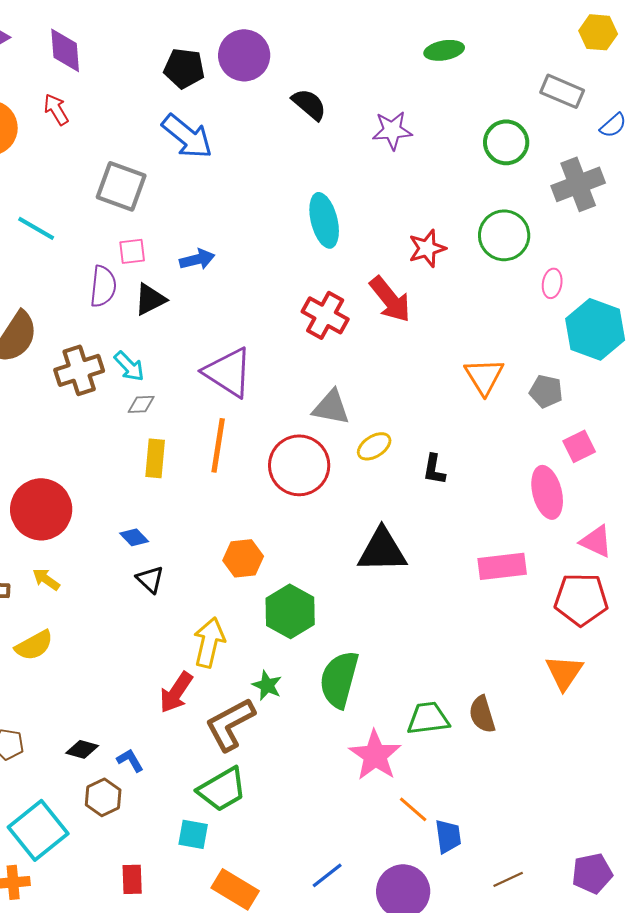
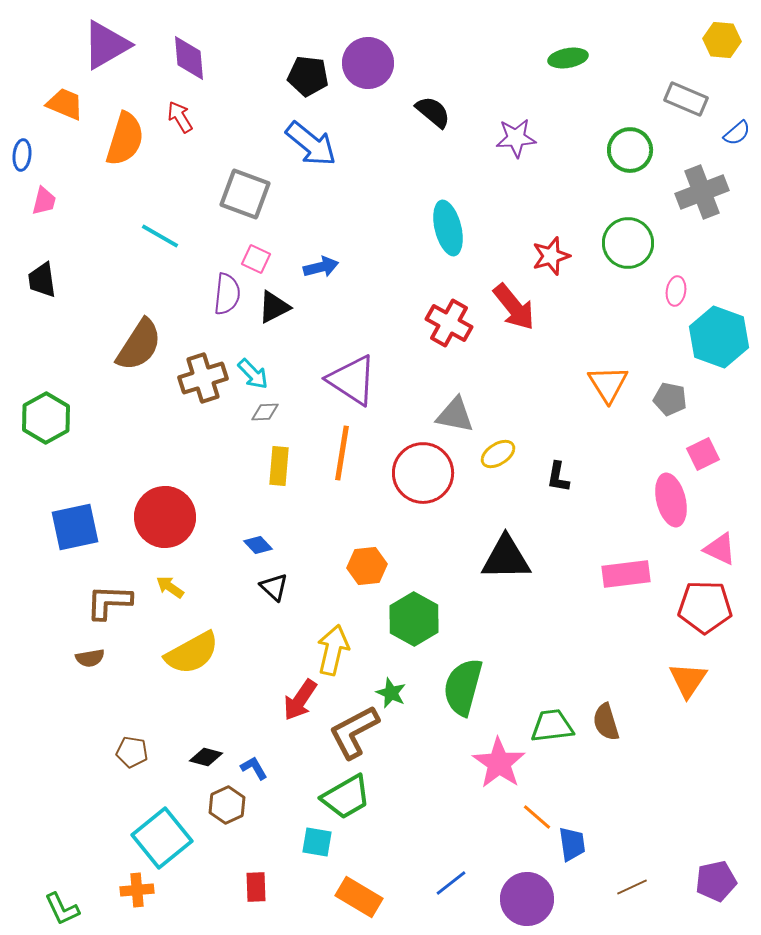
pink square: (132, 251) -> (256, 259), turned 32
yellow semicircle: (34, 645) -> (192, 653), moved, size x1.4

